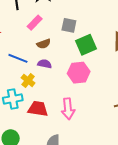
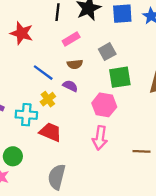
gray square: (69, 25) -> (107, 52), turned 35
pink arrow: (68, 109) -> (100, 138), moved

